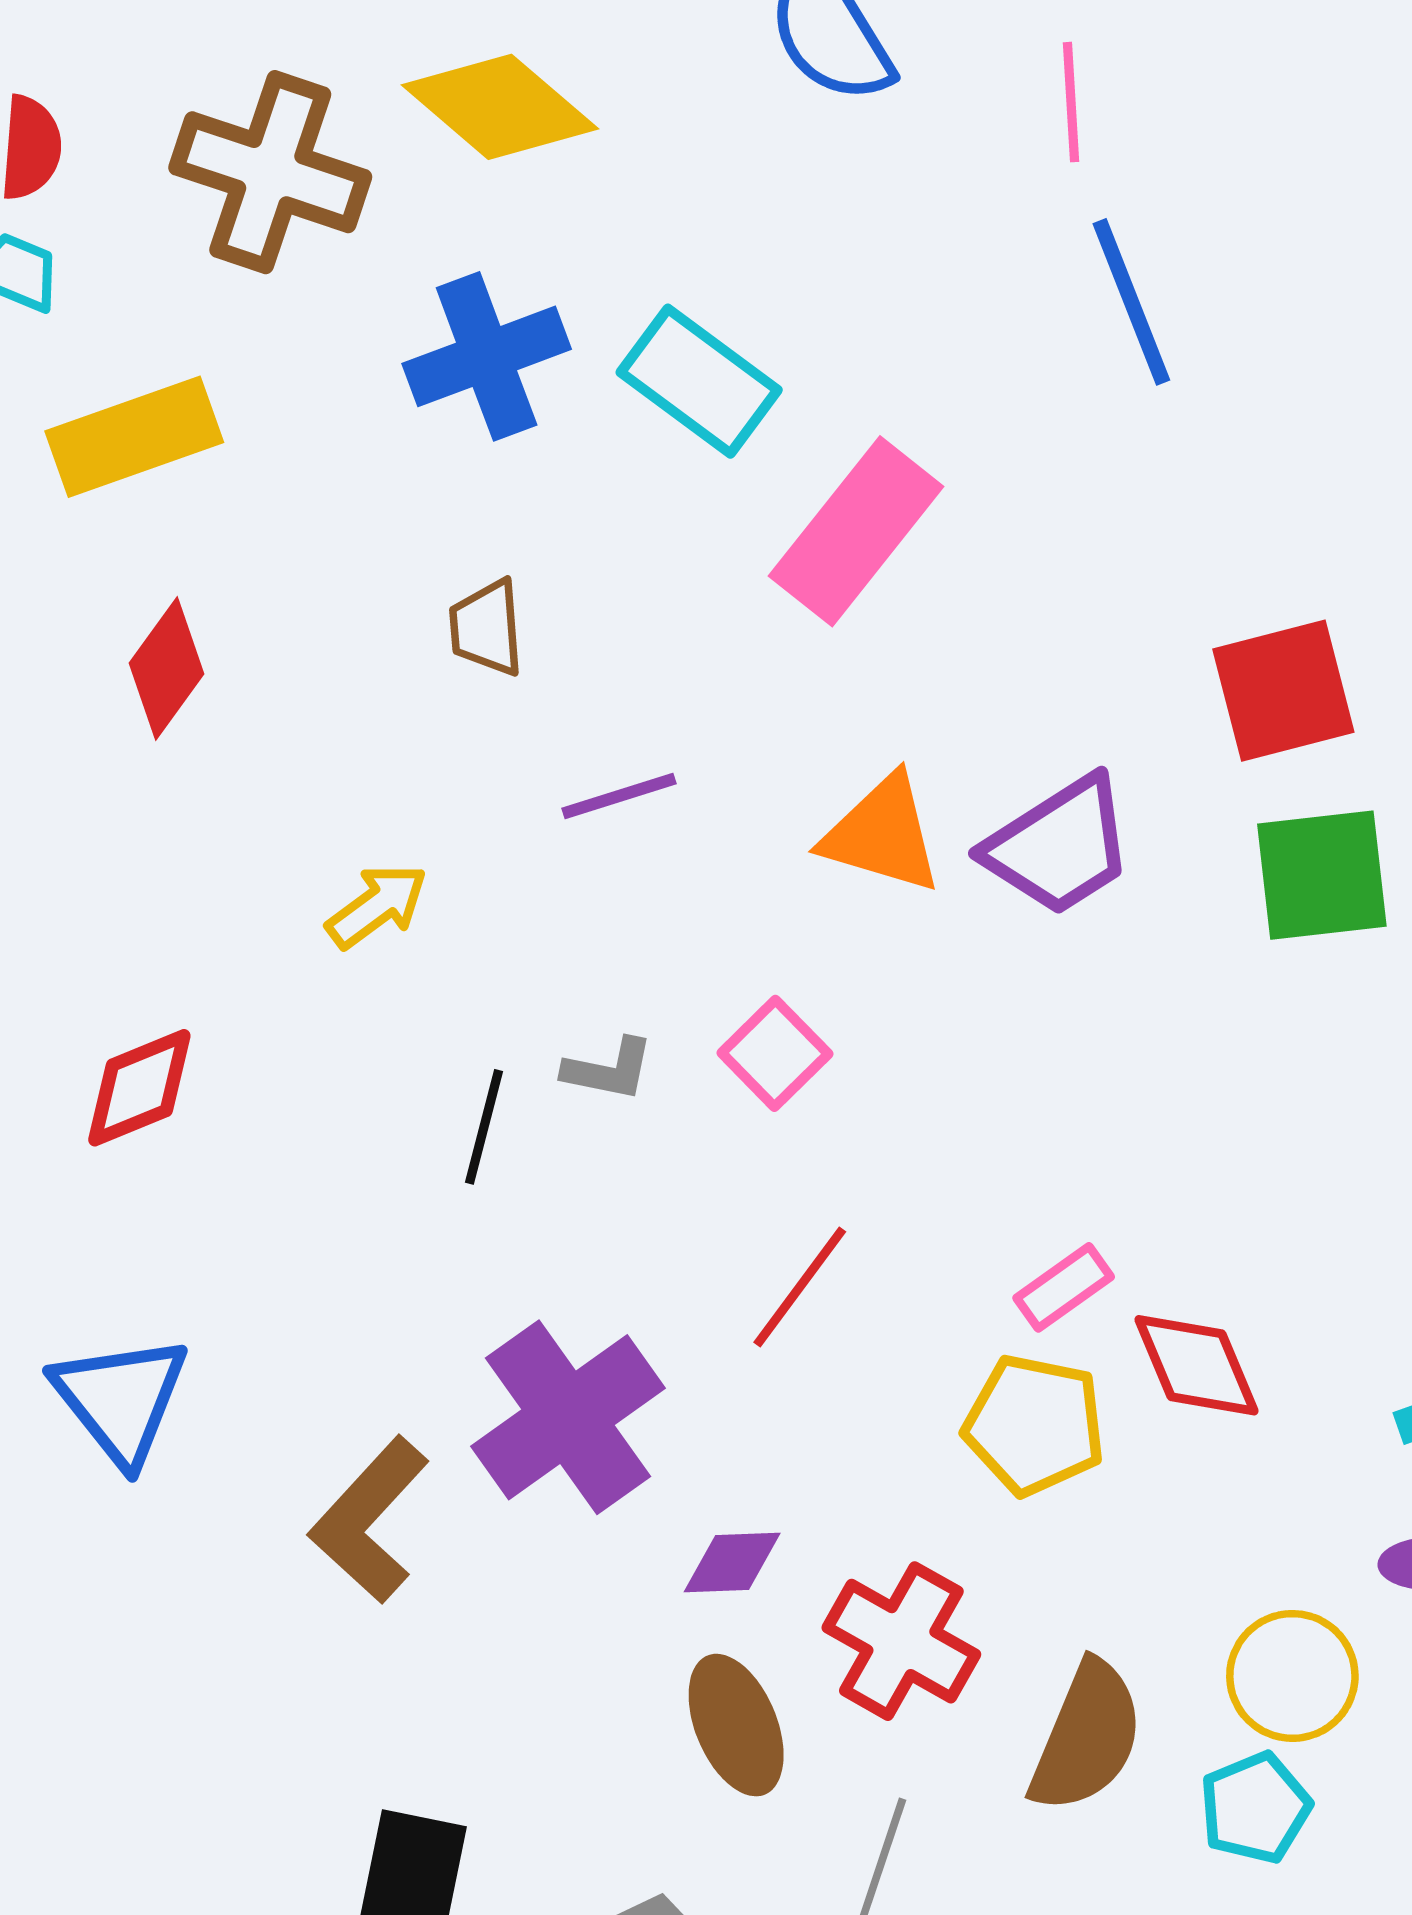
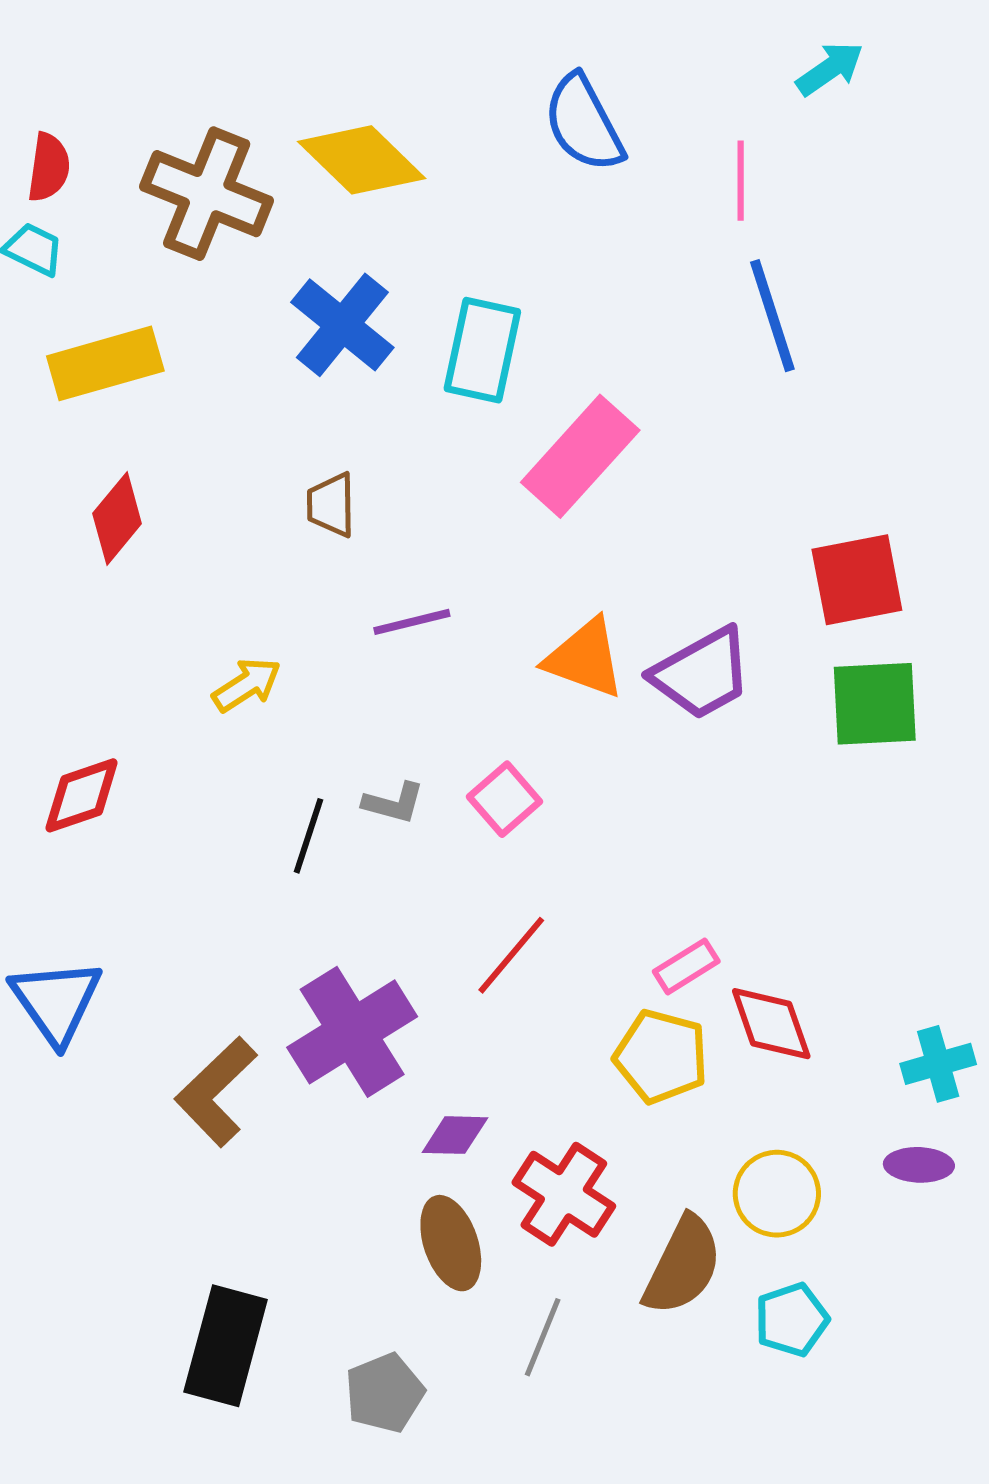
blue cross: (487, 356) -> (342, 325), turned -34
cyan rectangle: (699, 381) -> (482, 350), turned 62
yellow circle: (1292, 1676) -> (777, 1194), moved

